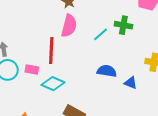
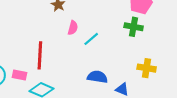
green cross: (123, 25) -> (134, 27), moved
pink semicircle: (69, 26) -> (73, 28), moved, size x0.6

